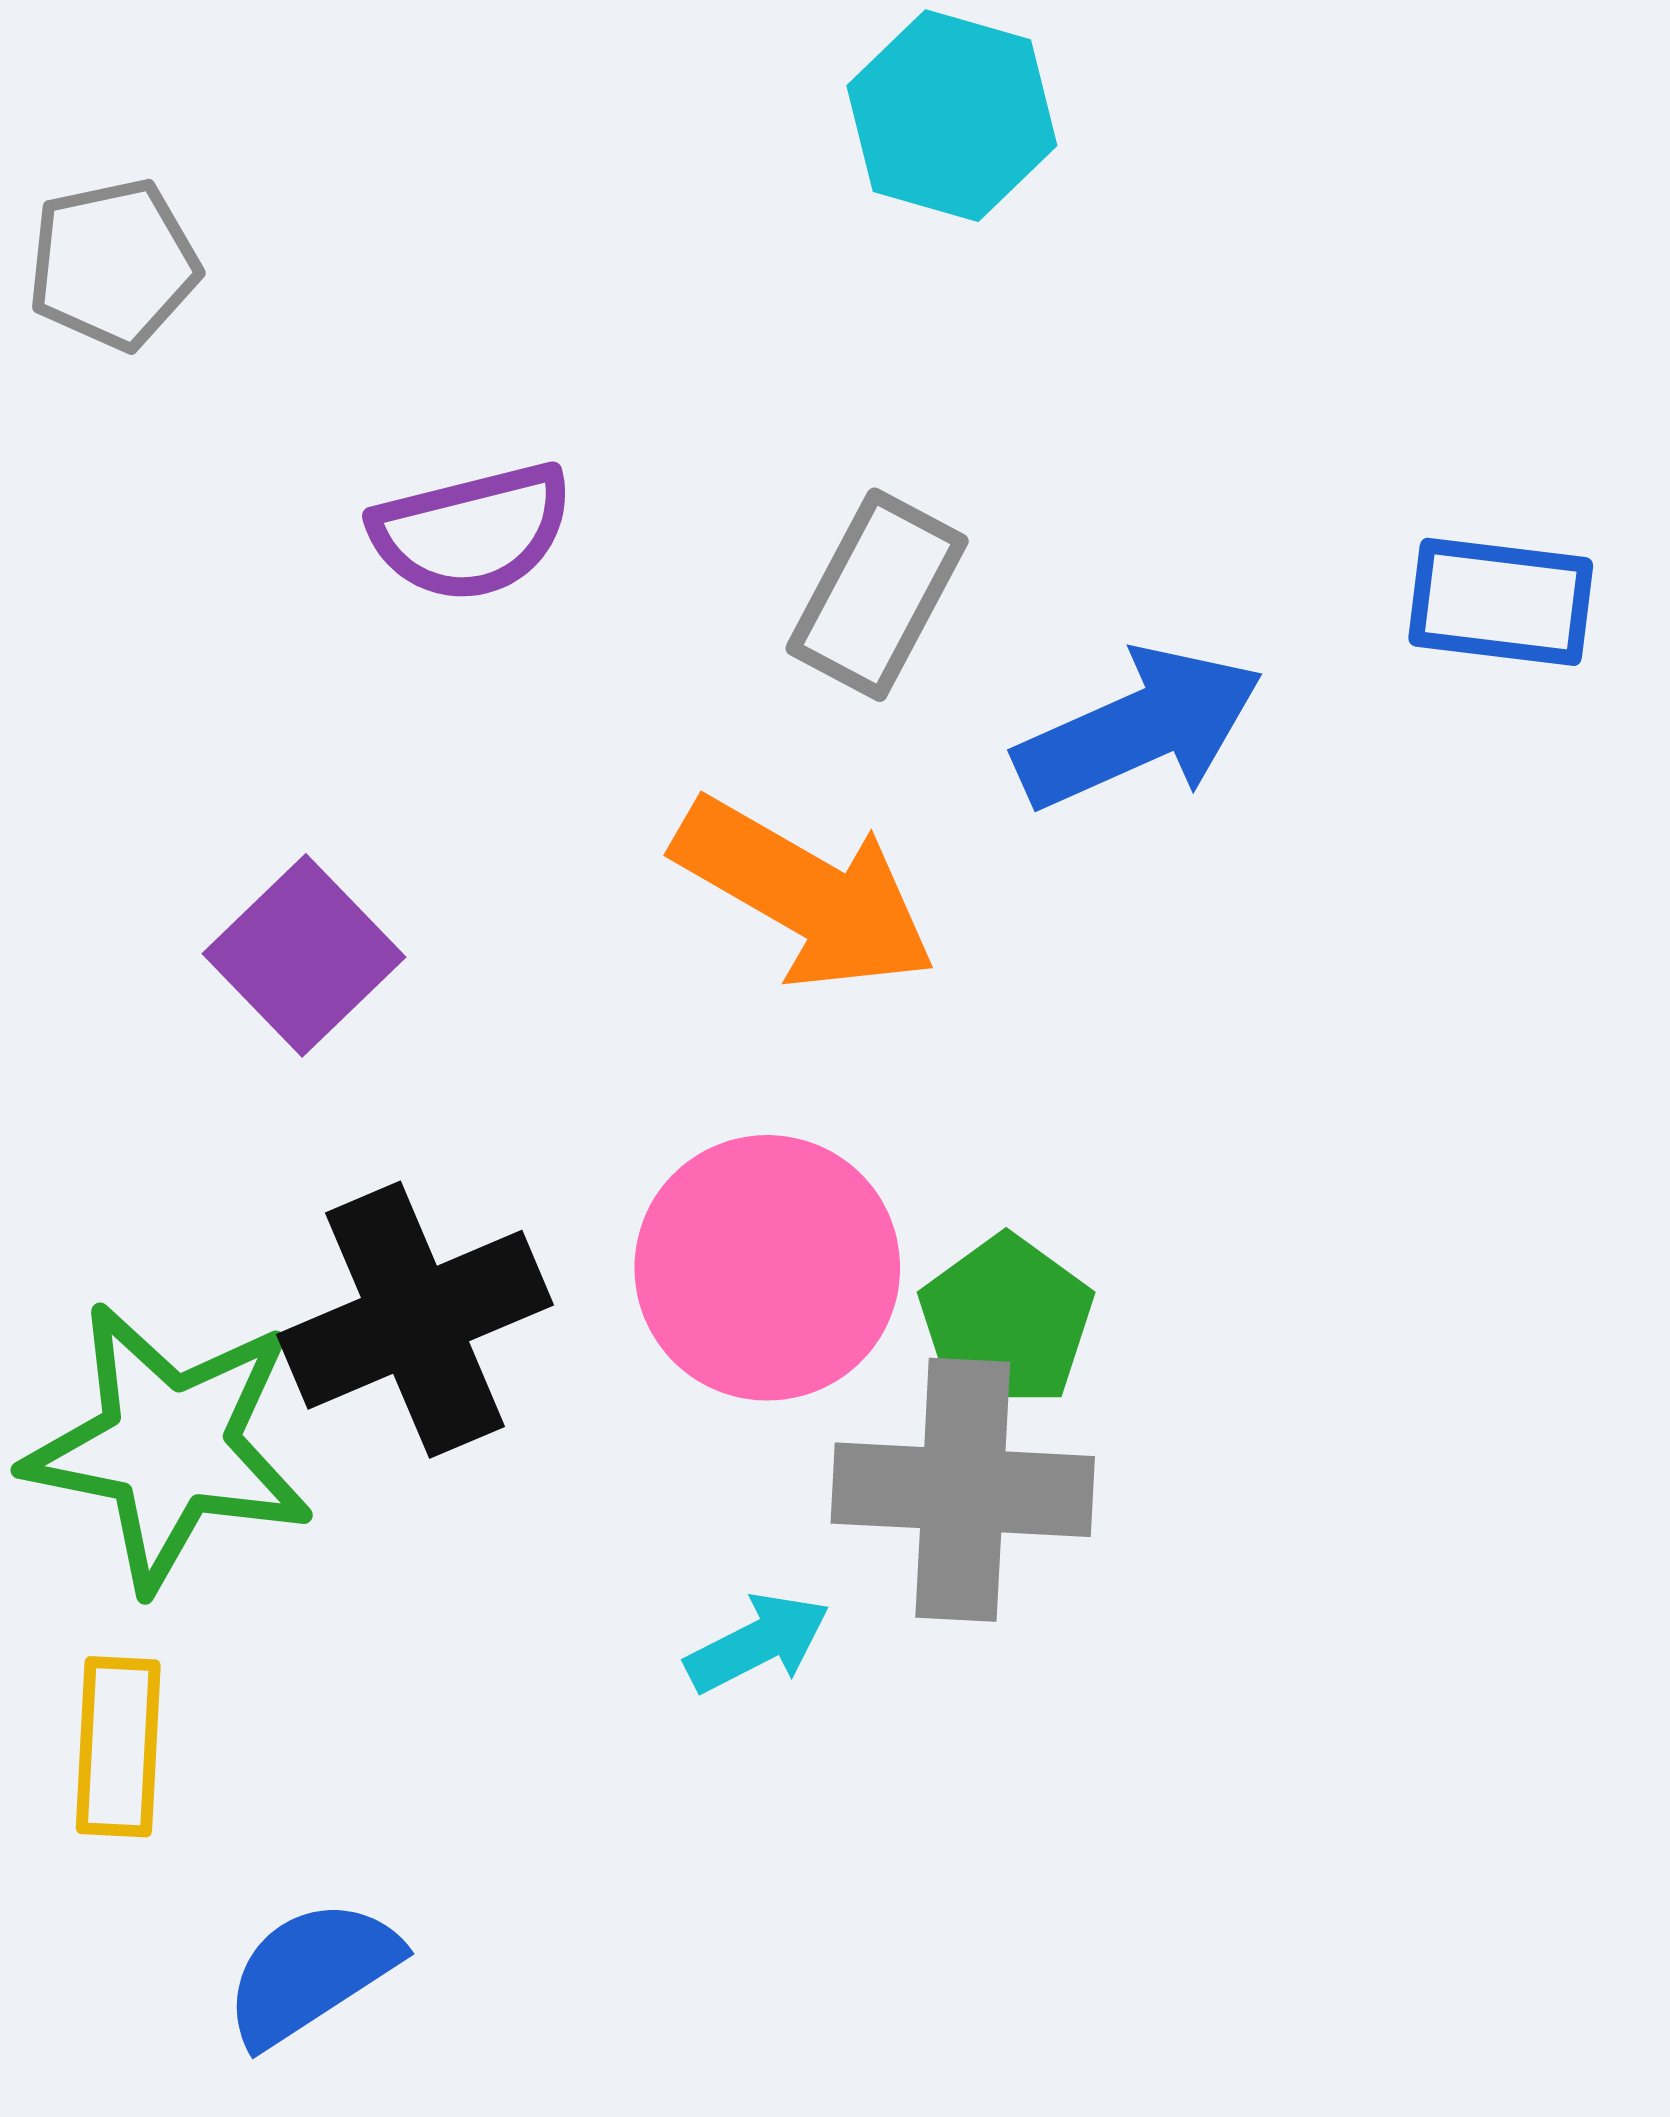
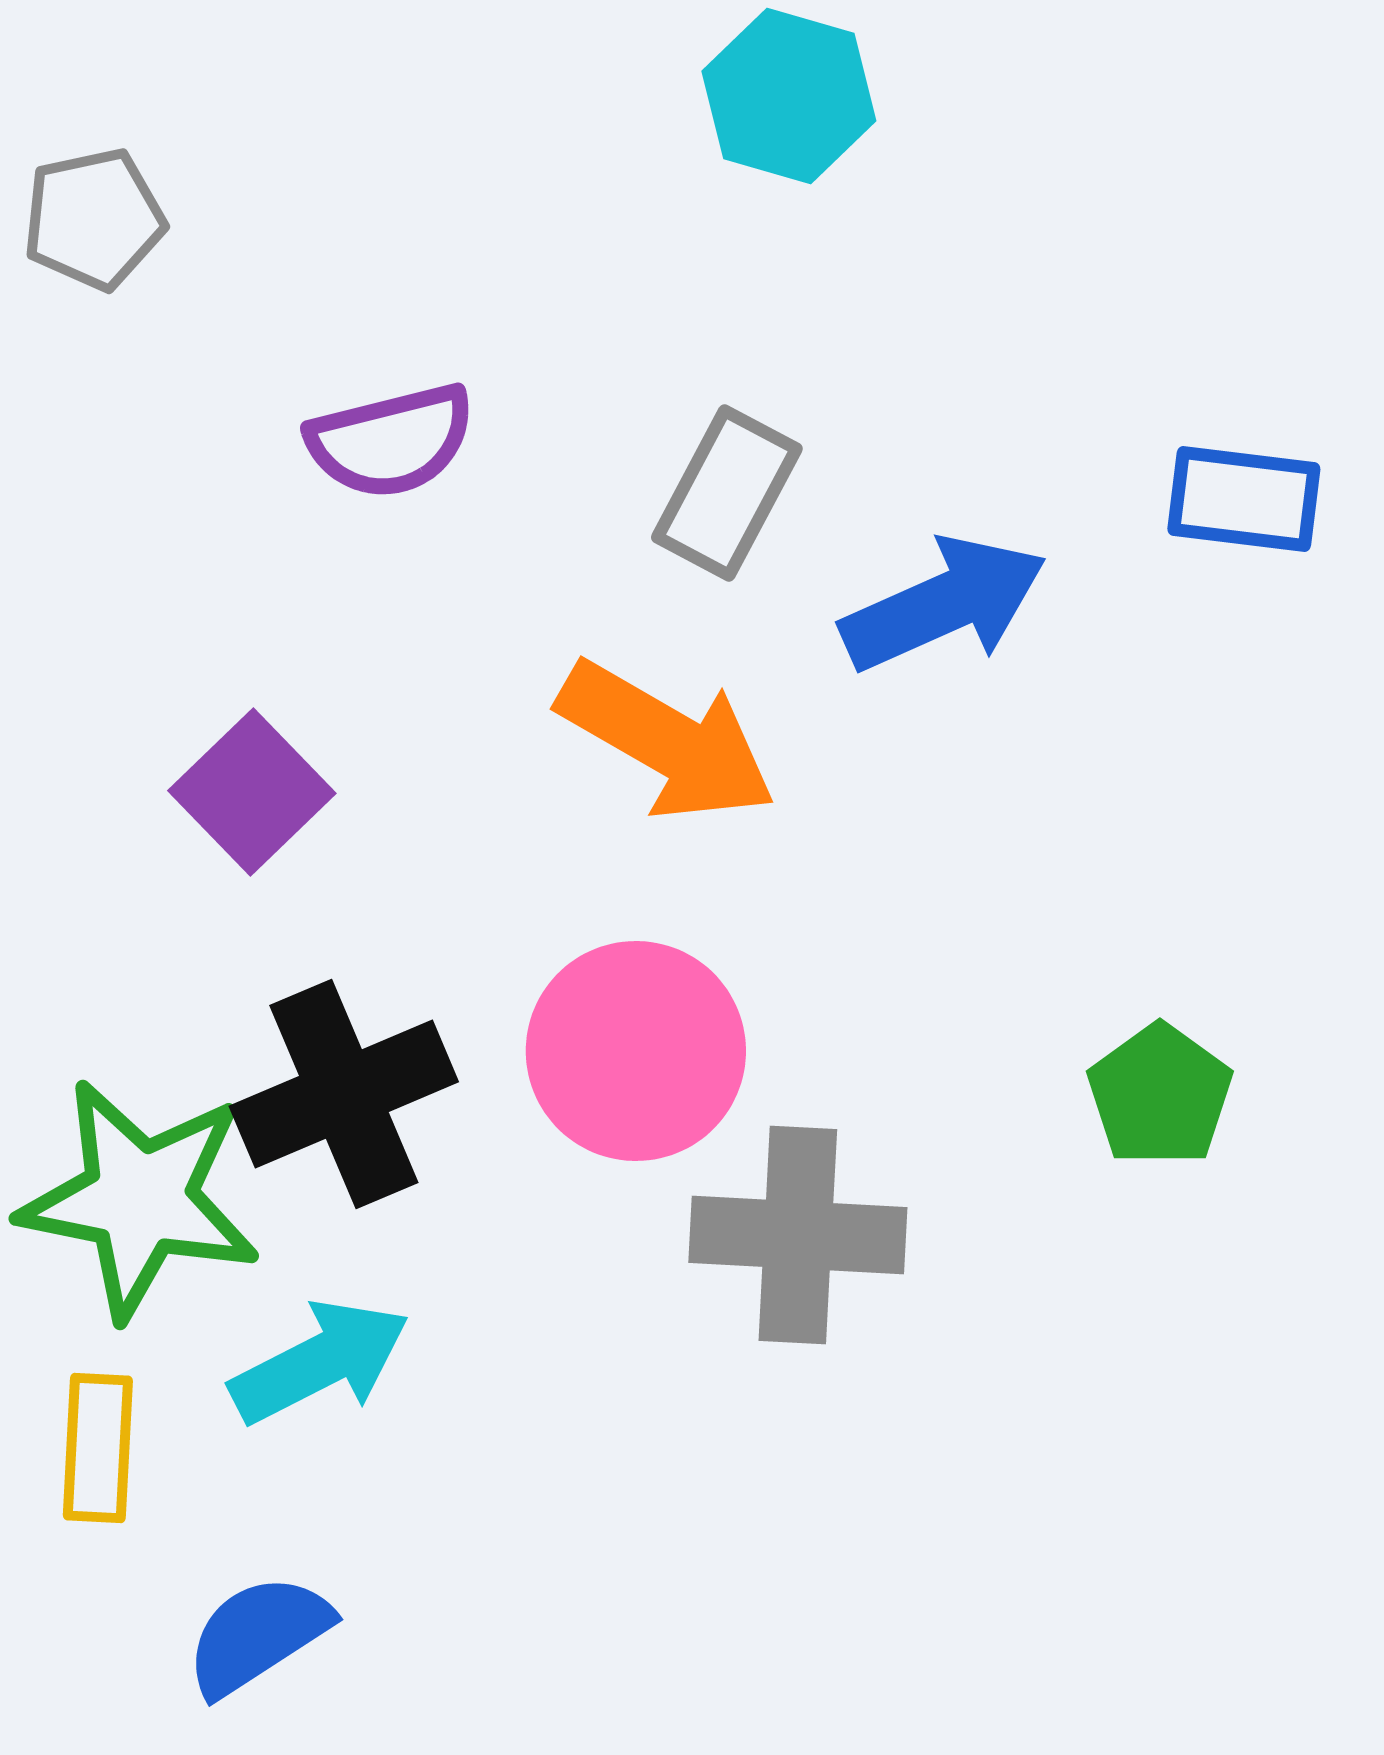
green pentagon: (1006, 1321) -> (1160, 1095), moved
cyan arrow: (758, 1643) -> (320, 1362), moved, size x1.5

